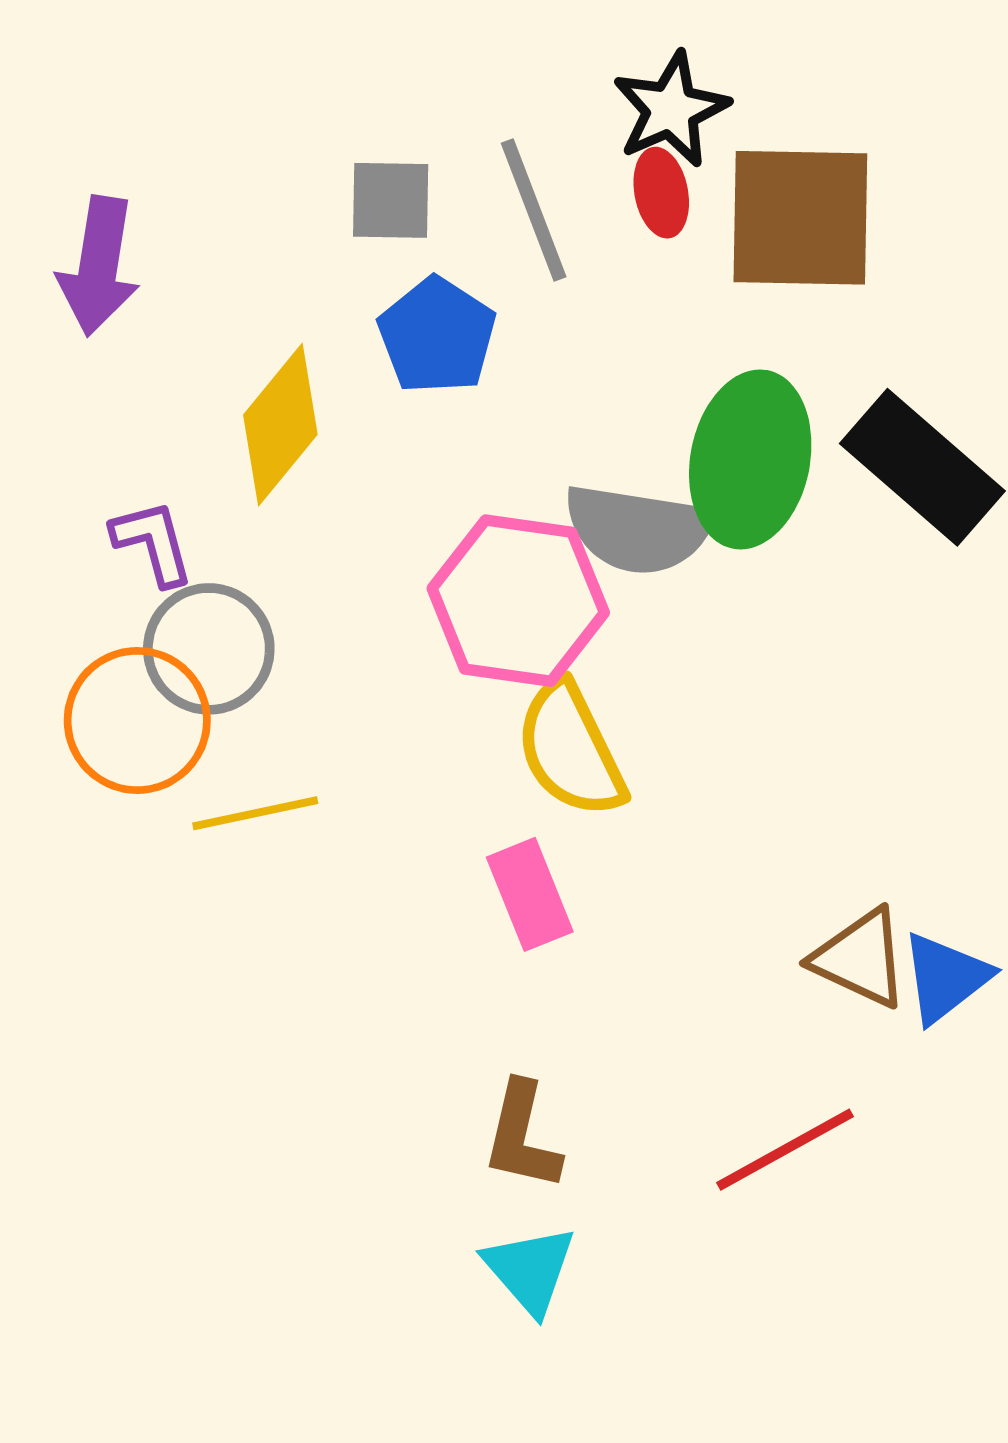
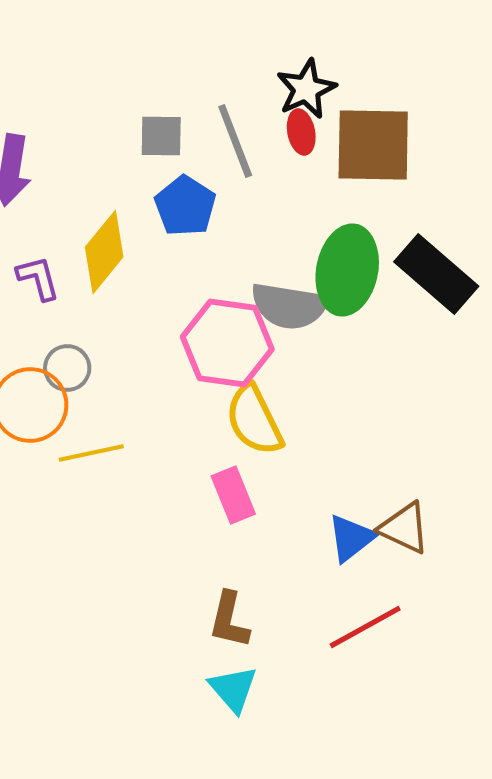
purple L-shape: (153, 543) -> (38, 278), moved
gray circle: (209, 649) -> (67, 368), size x0.7
blue triangle: (945, 978) -> (351, 538), moved

